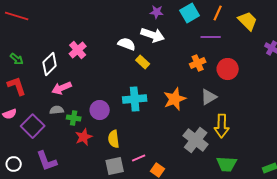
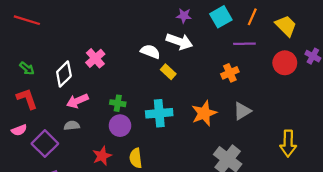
red circle: (228, 69) -> (285, 63), moved
green cross: (74, 118) -> (118, 103), moved
yellow arrow: (222, 126) -> (288, 144), moved

